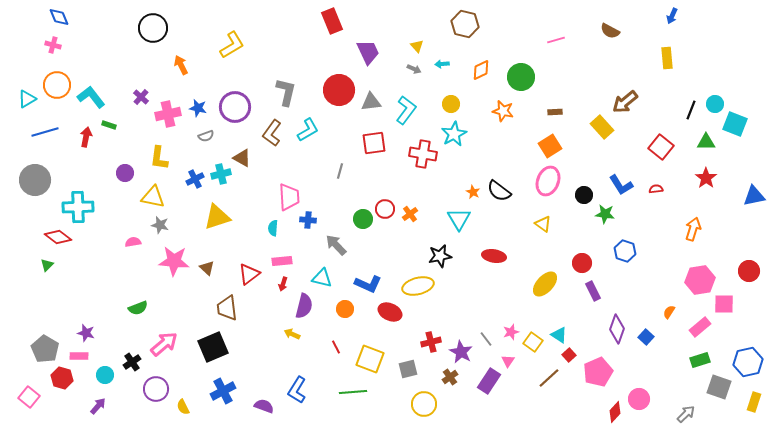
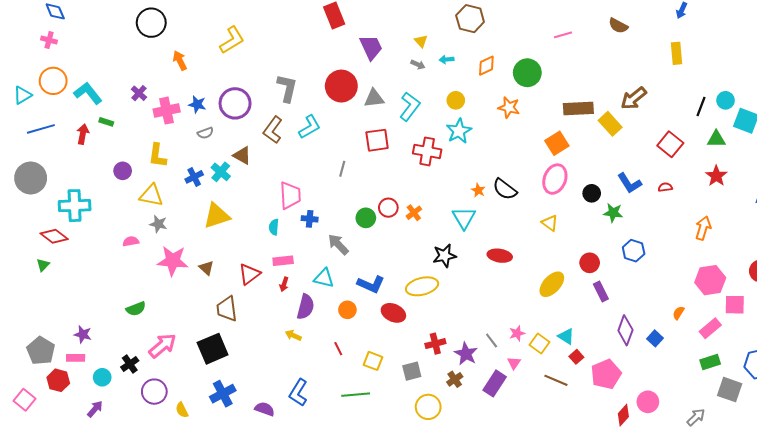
brown rectangle: (555, 112) -> (578, 109), moved, size x2.0
cyan cross: (221, 174) -> (221, 172), turned -36
yellow square: (370, 359) -> (373, 361), size x0.7
brown line: (549, 378) -> (556, 380), turned 65

